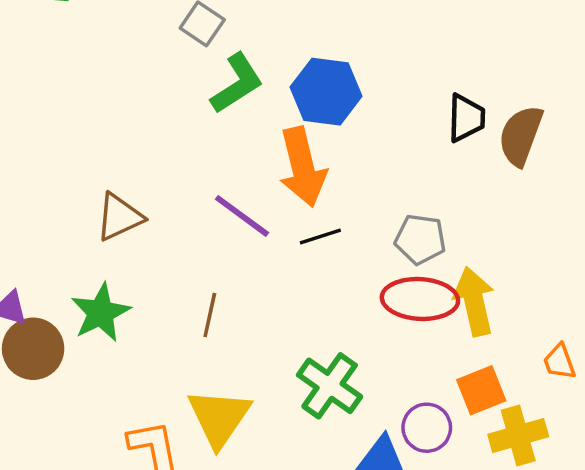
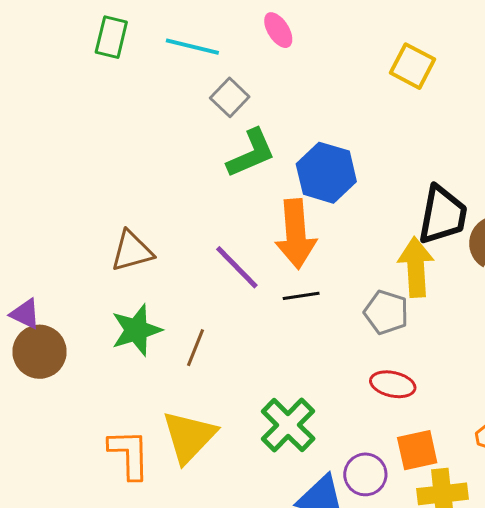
black trapezoid: (466, 118) -> (443, 215), size x1.4
red ellipse: (420, 299) -> (393, 384), moved, size x0.7
yellow arrow: (474, 301) -> (416, 267), moved
green star: (101, 313) -> (136, 330), moved

